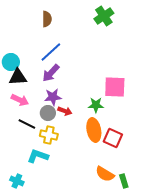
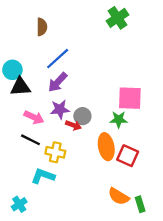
brown semicircle: (47, 19) -> (42, 27), moved
pink arrow: (20, 100) -> (34, 117), moved
green star: (96, 105) -> (119, 120), moved
gray circle: (48, 113) -> (82, 116), moved
cyan cross: (17, 181) -> (19, 204), turned 32

